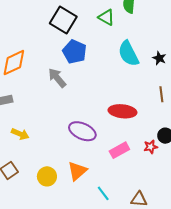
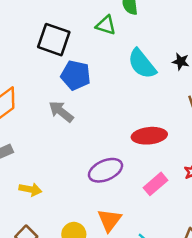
purple ellipse: (82, 131) -> (105, 170), turned -36

